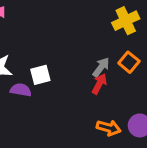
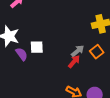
purple semicircle: (21, 90) -> (22, 54), turned 32

